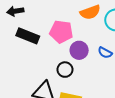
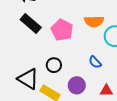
purple circle: (79, 50) -> (77, 85), moved

